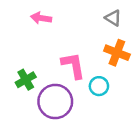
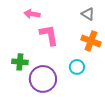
pink L-shape: (73, 66) -> (49, 35), moved
green cross: (26, 80) -> (20, 62), turned 35

